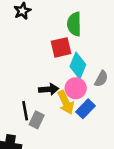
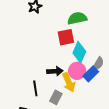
green semicircle: (74, 24) -> (77, 18), turned 78
blue rectangle: (85, 109) -> (91, 74), moved
gray rectangle: (37, 120) -> (56, 97), moved

